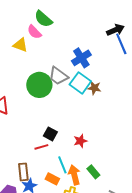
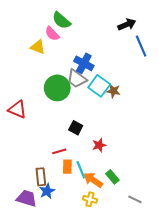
black arrow: (115, 30) -> (127, 25), moved
blue cross: (81, 58) -> (84, 63), moved, turned -30
black square: (50, 134) -> (76, 128), moved
orange arrow: (74, 175) -> (93, 180), turned -42
orange rectangle: (52, 179) -> (67, 167), moved, turned 64

